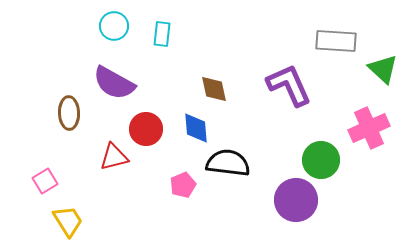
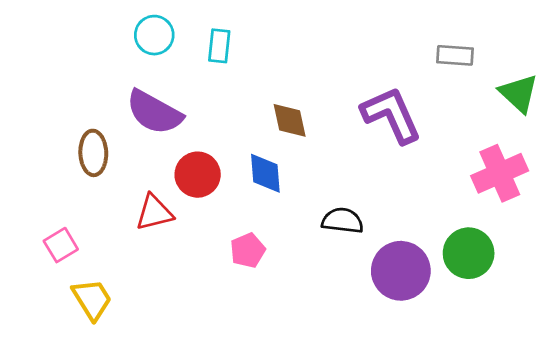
gray rectangle: (336, 41) -> (455, 55), size x0.7
green circle: (321, 160) -> (469, 253), moved
black semicircle: (228, 163) -> (343, 221), moved, size x0.7

